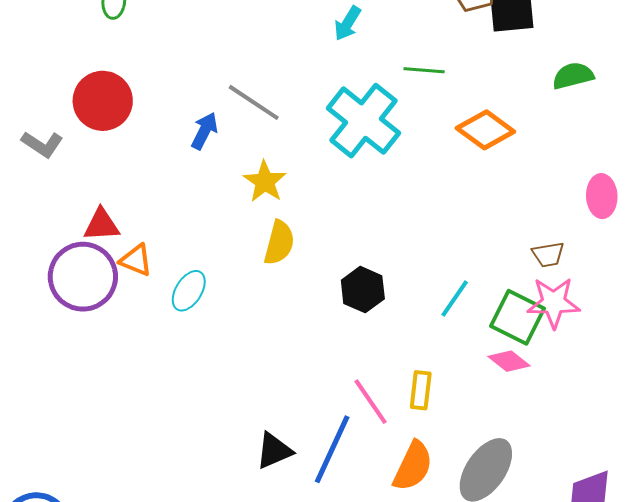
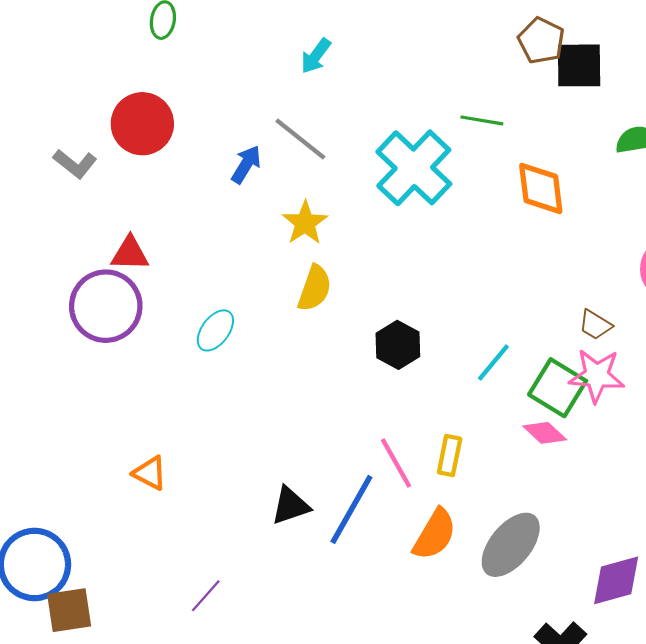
cyan arrow: (348, 23) -> (316, 56), moved
orange diamond: (485, 130) -> (541, 188), turned 42
brown trapezoid: (548, 255) -> (595, 325), turned 36
orange triangle: (136, 260) -> (150, 473), moved

